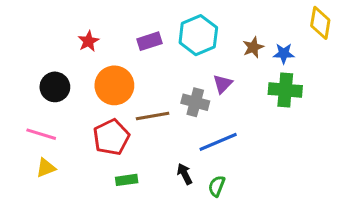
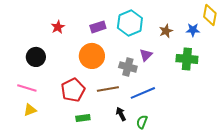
blue star: (284, 53) -> (193, 30), moved
orange circle: (114, 85) -> (92, 56), moved
brown line: (153, 116) -> (108, 89), moved

